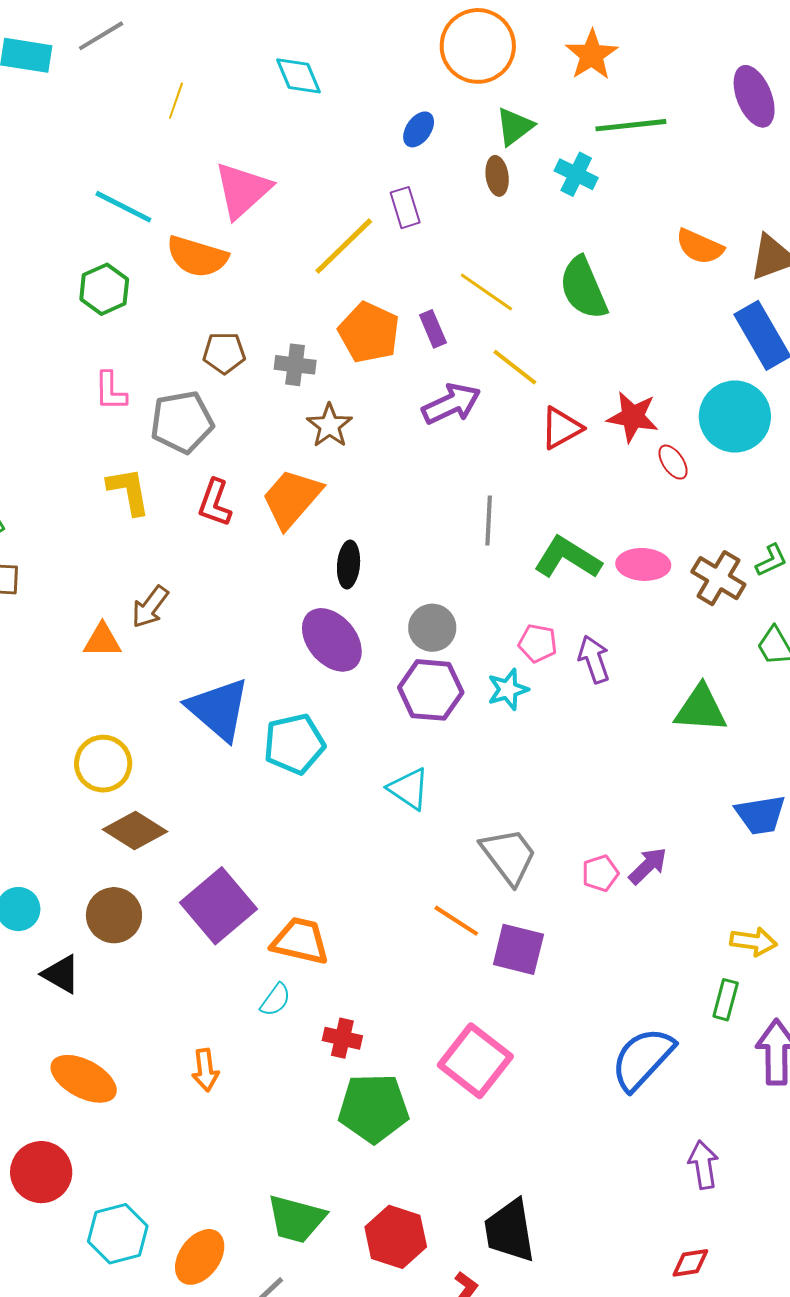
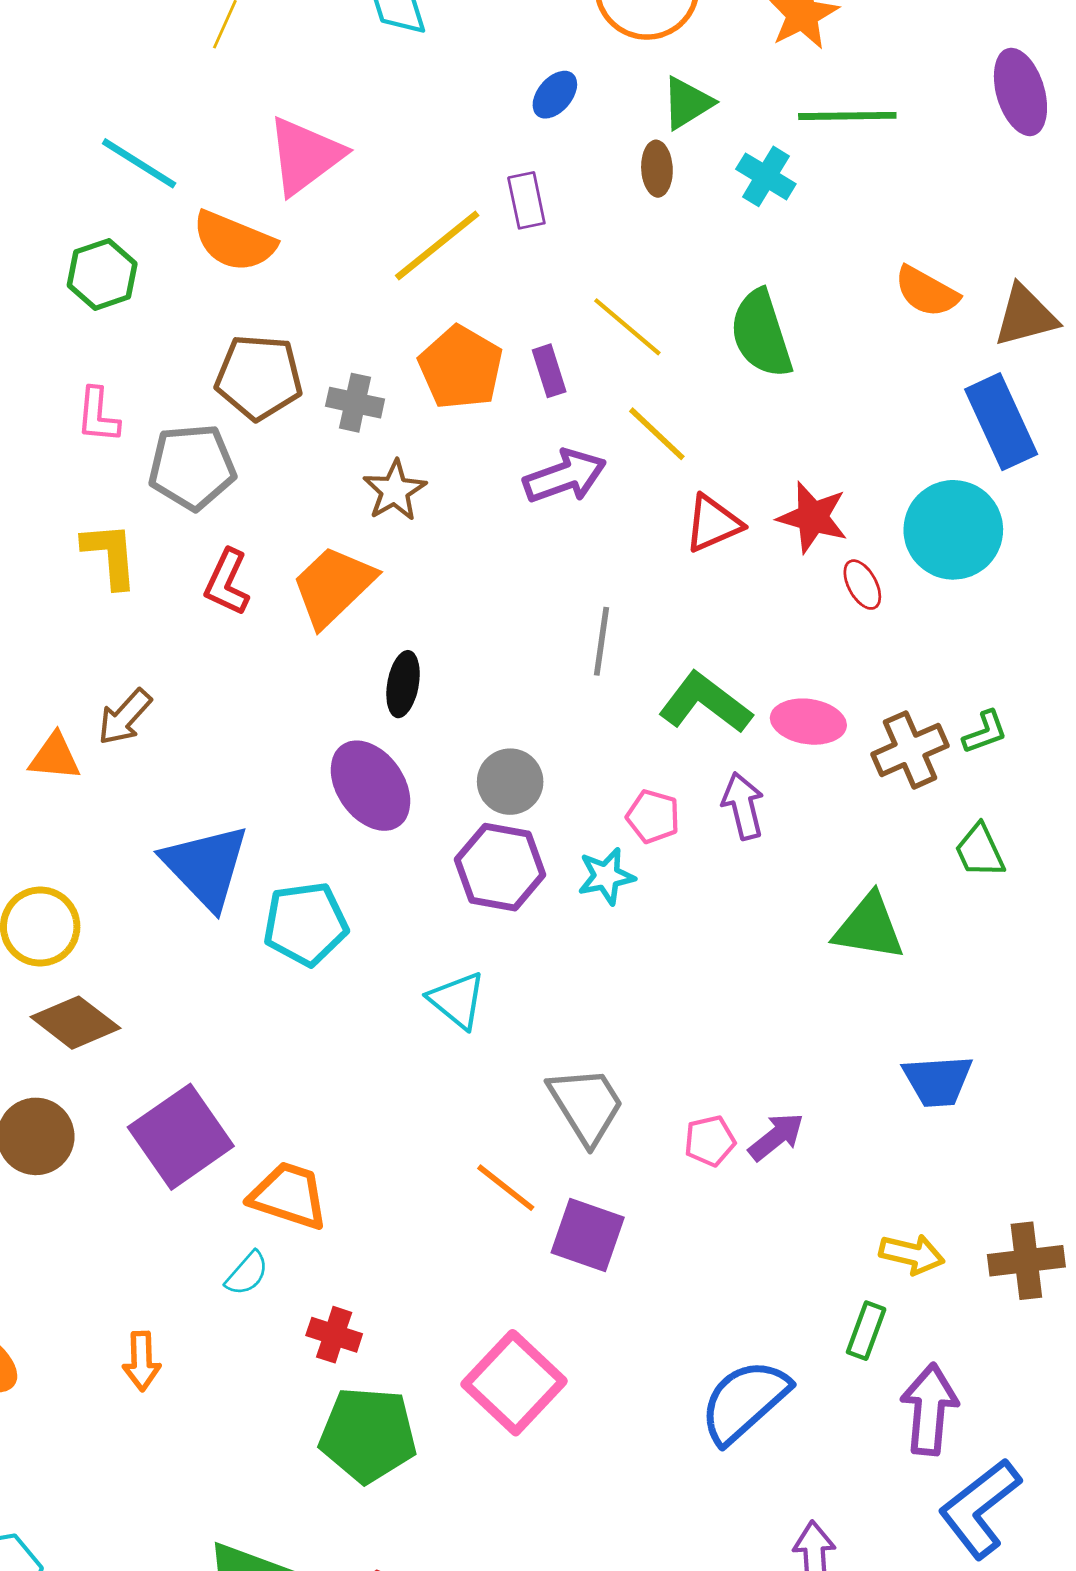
brown pentagon: (224, 353) -> (259, 377), size x1.5
brown cross: (718, 578) -> (910, 750), turned 30
purple arrow: (594, 659) -> (743, 806), moved

